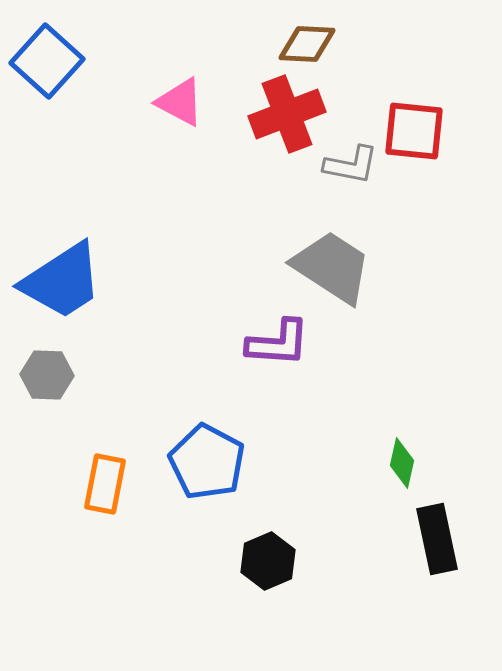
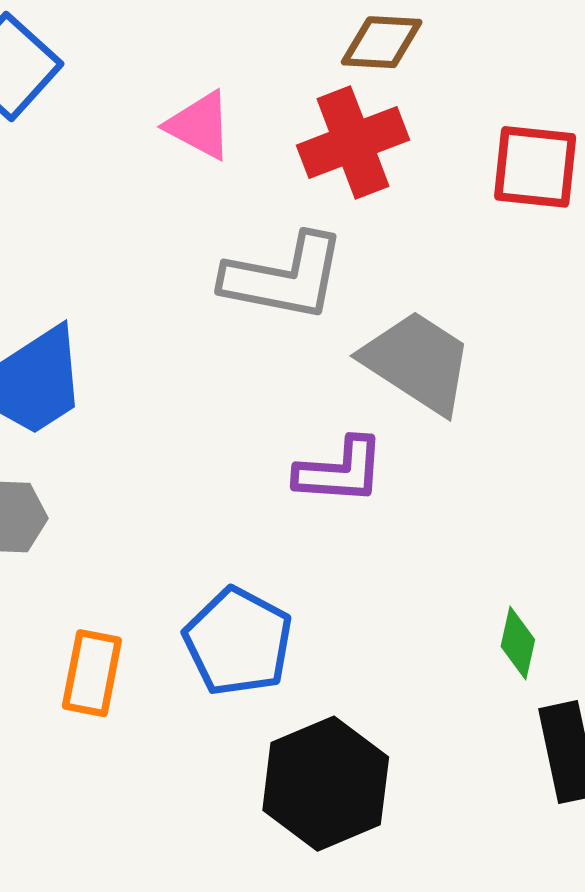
gray L-shape: (351, 165) -> (284, 277), moved, size x1.6
black hexagon: (268, 561) -> (326, 784), size x1.6

